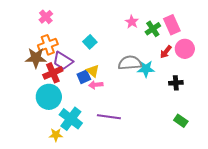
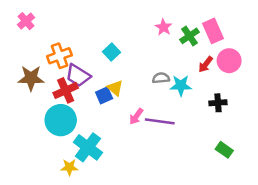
pink cross: (46, 17) -> (26, 21), moved
brown star: (36, 58) -> (31, 78), moved
gray semicircle: (130, 63) -> (161, 78), size x0.6
pink arrow: (96, 85) -> (136, 116), moved, turned -48
purple line: (109, 117) -> (160, 121), moved

